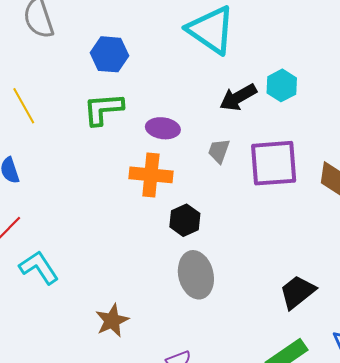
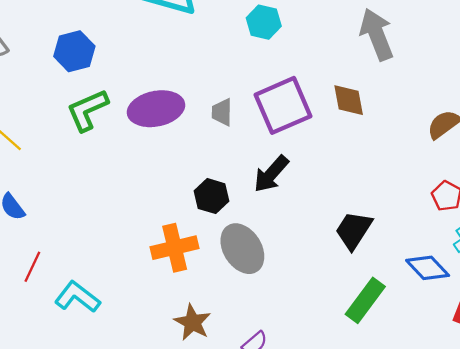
black arrow: (238, 97) -> (271, 174), moved
purple ellipse: (163, 128) -> (156, 109), size x1.5
orange cross: (151, 175) -> (175, 248), moved
brown star: (112, 320) -> (192, 322), moved

